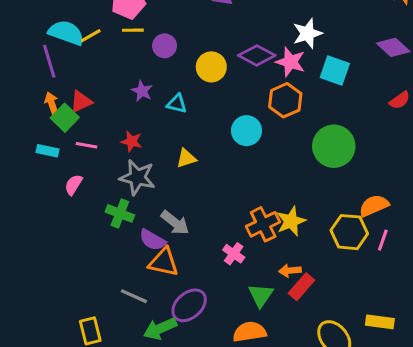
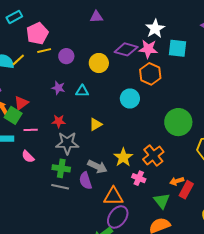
green circle: (334, 146) -> (178, 122), moved
pink semicircle: (73, 185) -> (28, 157), turned -64
yellow star: (291, 221) -> (123, 157), moved
purple semicircle: (152, 240) -> (85, 181), turned 54
orange triangle: (164, 262) -> (113, 196), moved
gray line: (134, 296) -> (60, 187), moved

